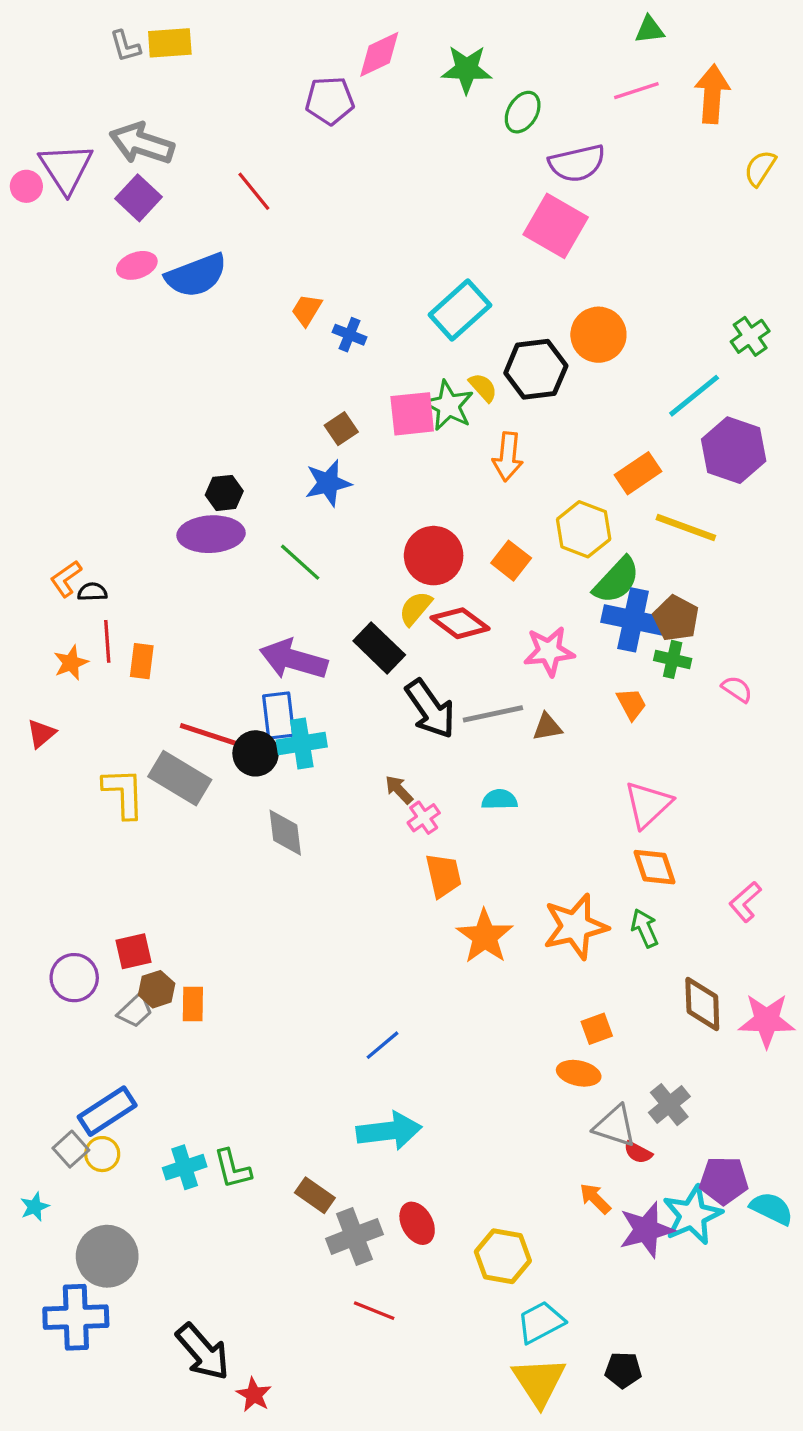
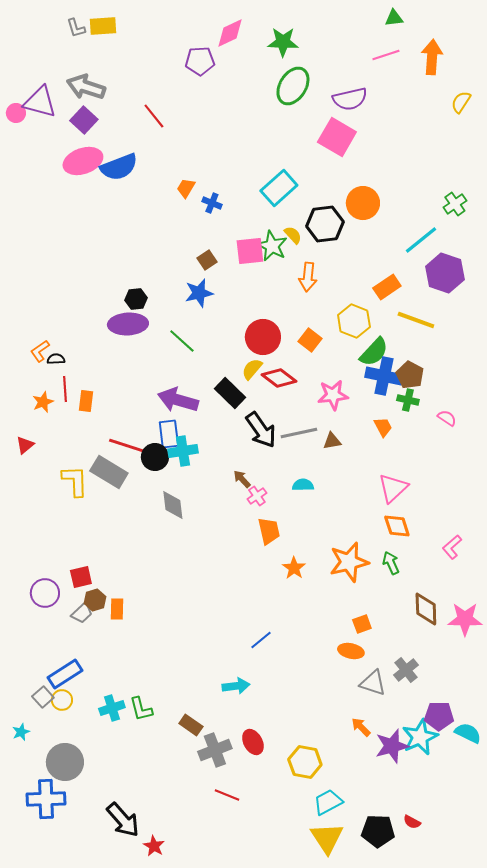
green ellipse: (523, 112) -> (293, 86), moved, size x1.5
purple triangle: (66, 168) -> (40, 102), turned -42
pink ellipse: (137, 265) -> (83, 161), size x1.6
orange star: (485, 936) -> (294, 568), size x0.7
blue line: (382, 1045) -> (261, 640), moved
cyan arrow: (389, 1131) -> (236, 686), size x0.7
red semicircle: (638, 1152) -> (412, 822), moved
black pentagon: (623, 1370) -> (378, 831), size x1.5

